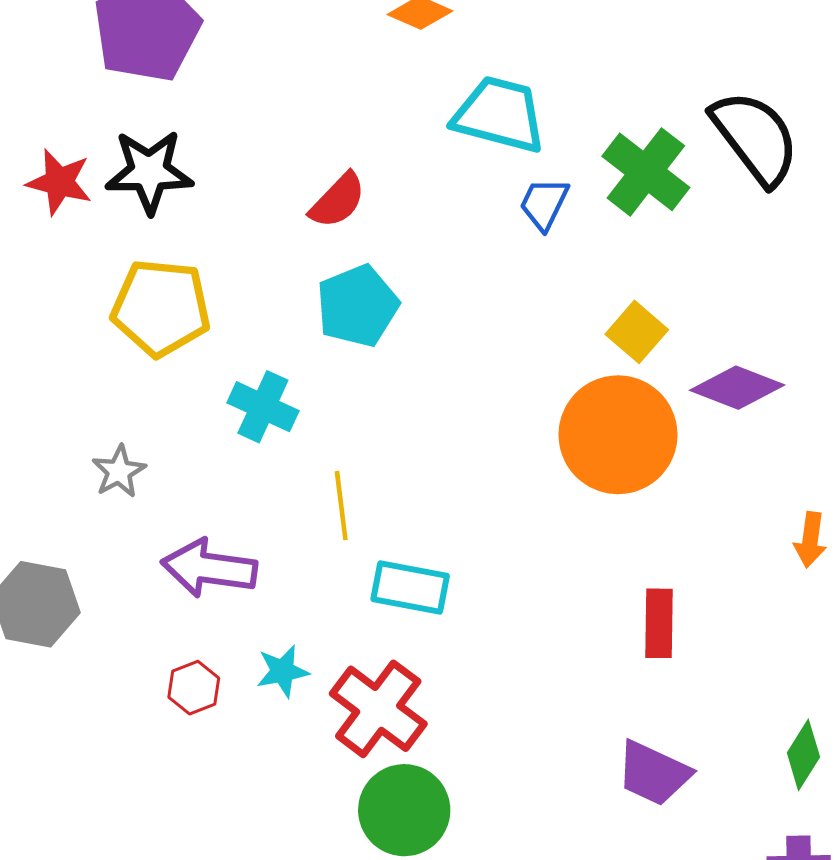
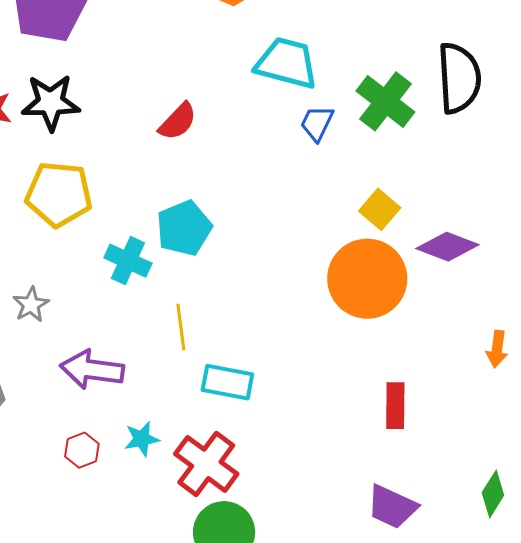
black semicircle: (755, 138) -> (459, 78), turned 34
cyan pentagon: (357, 306) -> (184, 228), moved

